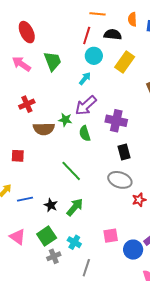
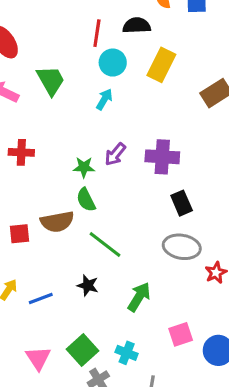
red cross: (27, 104) -> (21, 152), turned 35
purple arrow: (86, 106) -> (115, 154), moved, size x0.7
brown semicircle: (44, 129) -> (57, 222), moved
green semicircle: (85, 133) -> (86, 200), moved
black star: (51, 205) -> (88, 285), moved
green arrow: (75, 207) -> (139, 297), moved
pink triangle: (18, 237) -> (38, 358), turned 30

